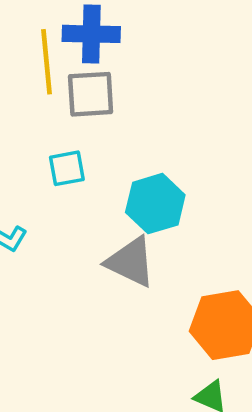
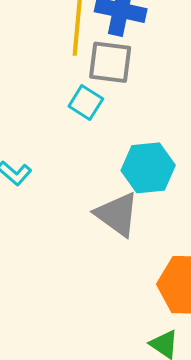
cyan square: (67, 168) -> (86, 103), moved, turned 32

